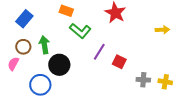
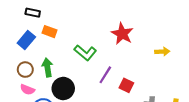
orange rectangle: (66, 11) -> (50, 32), moved
yellow arrow: (162, 30) -> (162, 52), moved
pink semicircle: (13, 64) -> (27, 90), moved, turned -96

